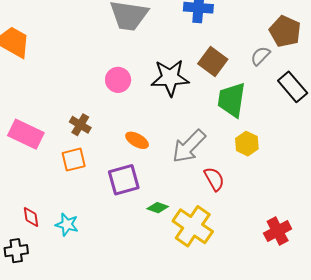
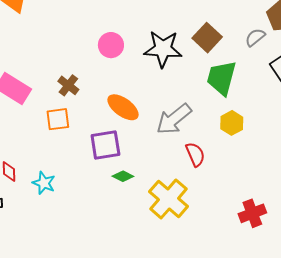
orange ellipse: (137, 140) -> (123, 107), size x1.4
green diamond: (158, 208) -> (123, 176), moved

